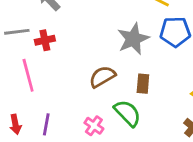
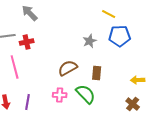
gray star: (133, 39) -> (90, 41), size x0.6
pink cross: (94, 126) -> (60, 95), moved, turned -32

